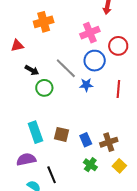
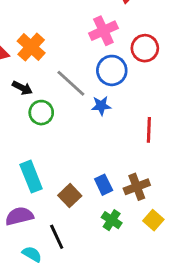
orange cross: (44, 22) -> (31, 47), moved, turned -30
red line: (118, 89) -> (149, 130), moved
brown square: (62, 134) -> (70, 196), moved, turned 35

